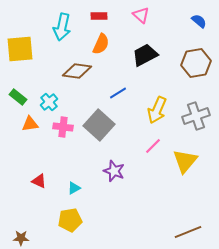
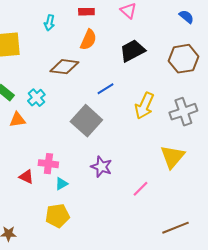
cyan arrow: (62, 27) -> (49, 23), size x0.6
pink cross: (63, 127) -> (48, 164), moved
pink line: (153, 146) -> (140, 189), moved

